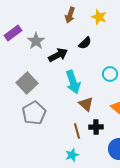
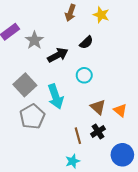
cyan circle: (110, 74) -> (84, 75), moved
cyan arrow: (73, 82) -> (56, 96), moved
brown triangle: (86, 104) -> (98, 107), moved
black cross: (96, 127) -> (98, 131), turned -32

